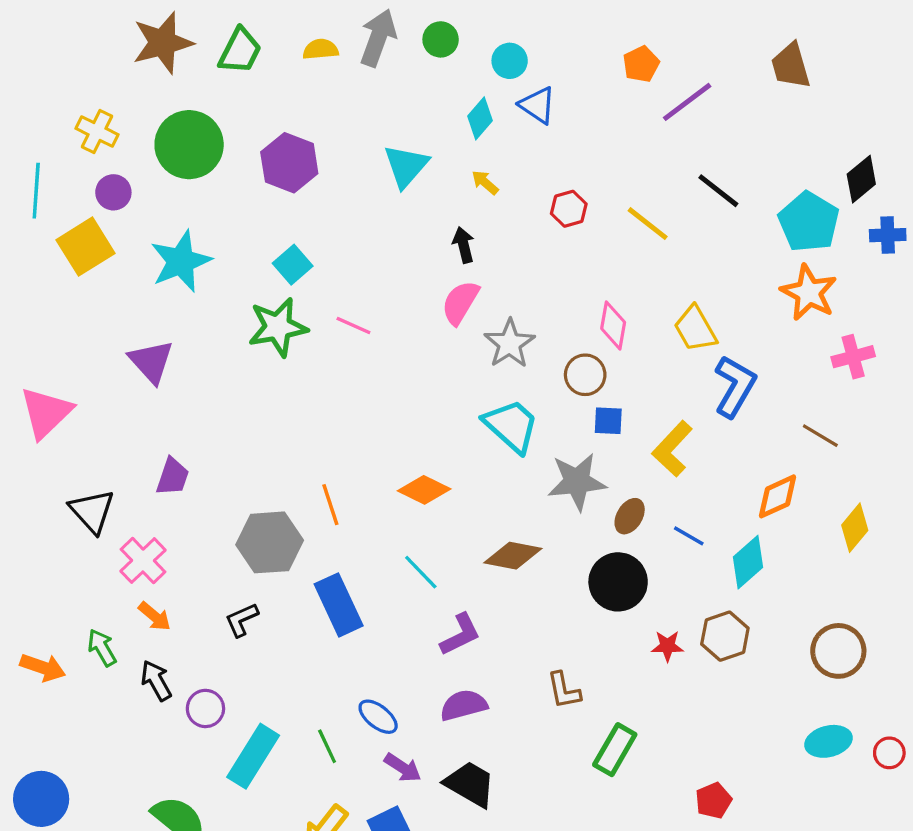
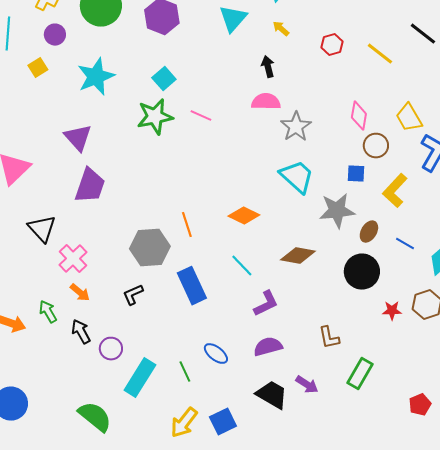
yellow square: (85, 247) -> (38, 68), size x0.6
pink semicircle: (460, 302) -> (266, 102), turned 60
brown circle: (585, 375) -> (376, 146), moved
purple trapezoid: (173, 477) -> (90, 186), moved, size x1.5
purple arrow: (403, 768) -> (307, 385), moved

